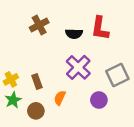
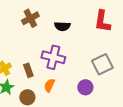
red L-shape: (100, 28) -> (102, 21), moved
purple cross: (78, 67) -> (53, 57), moved, turned -30

